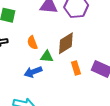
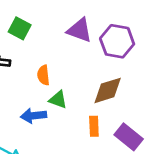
brown diamond: (66, 43) -> (108, 90), moved

